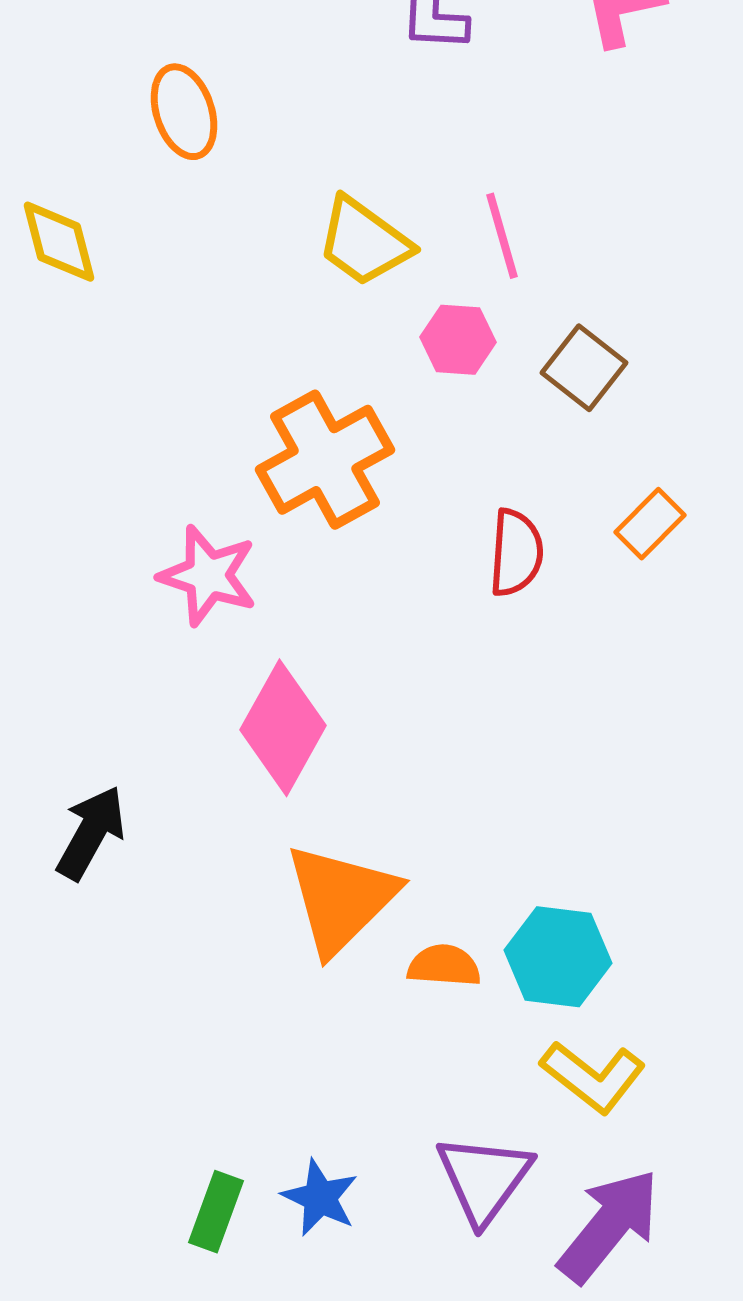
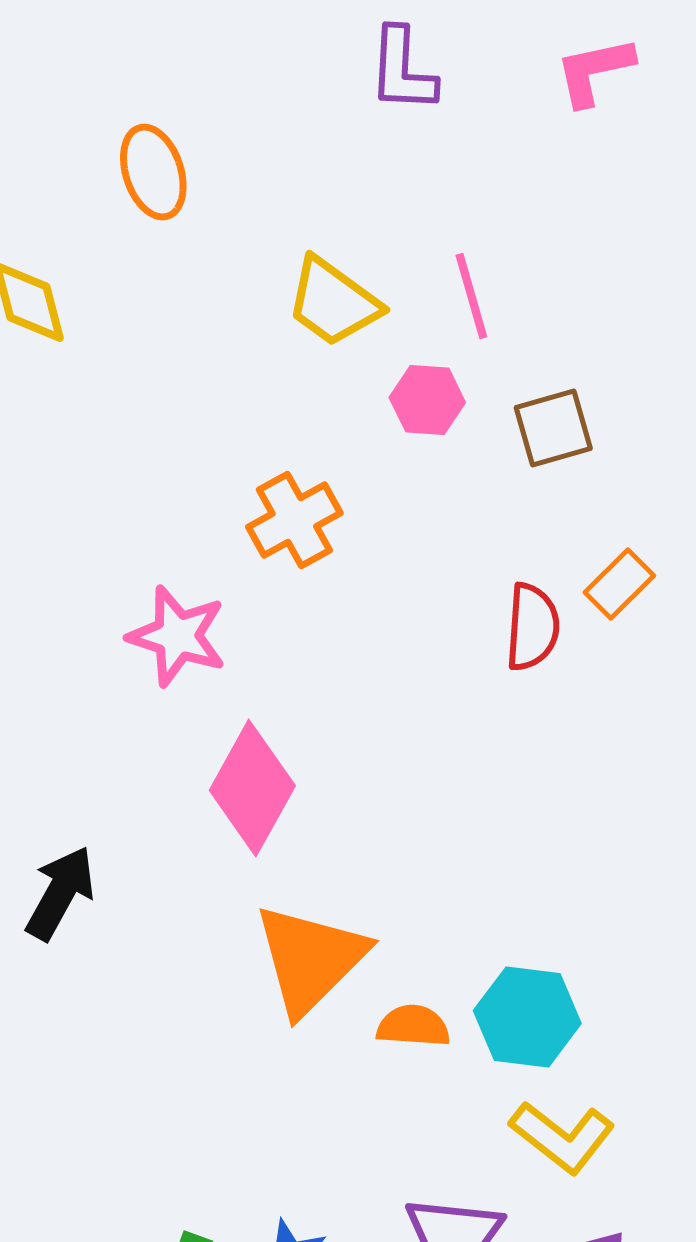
brown square: (584, 368) -> (553, 428), turned 36
orange cross: (325, 460) -> (294, 520), size x0.7
red semicircle: (516, 553) -> (532, 627), moved

